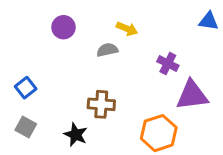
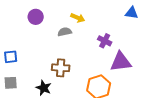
blue square: (26, 88) -> (11, 57), turned 32
gray square: (26, 127) -> (11, 83), turned -32

